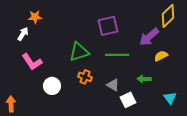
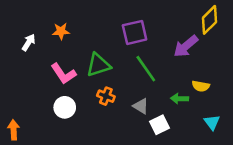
orange star: (35, 17) -> (61, 31), moved
green line: (117, 55) -> (146, 69), turned 55
yellow semicircle: (161, 56) -> (201, 86), moved, turned -144
pink L-shape: (32, 62) -> (63, 74), moved

